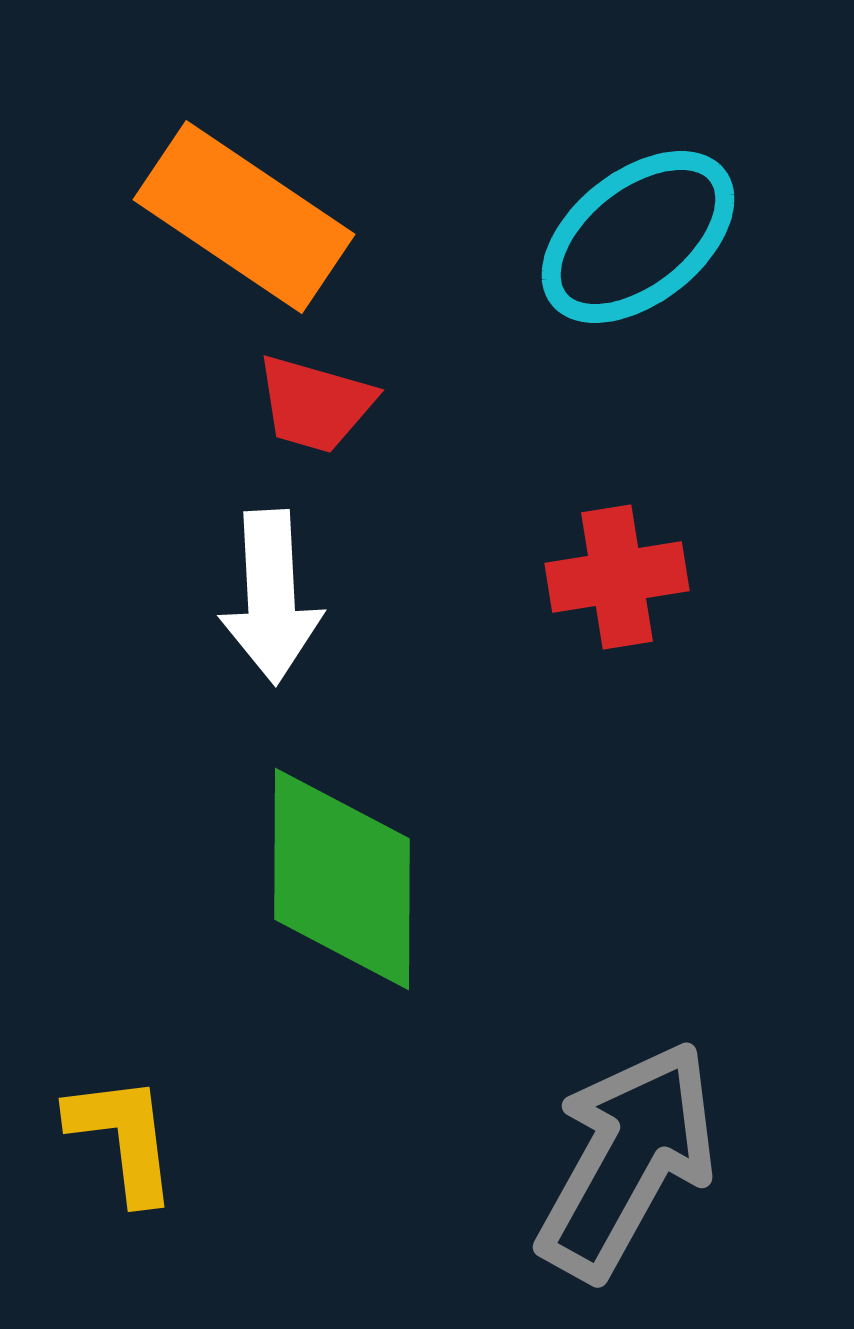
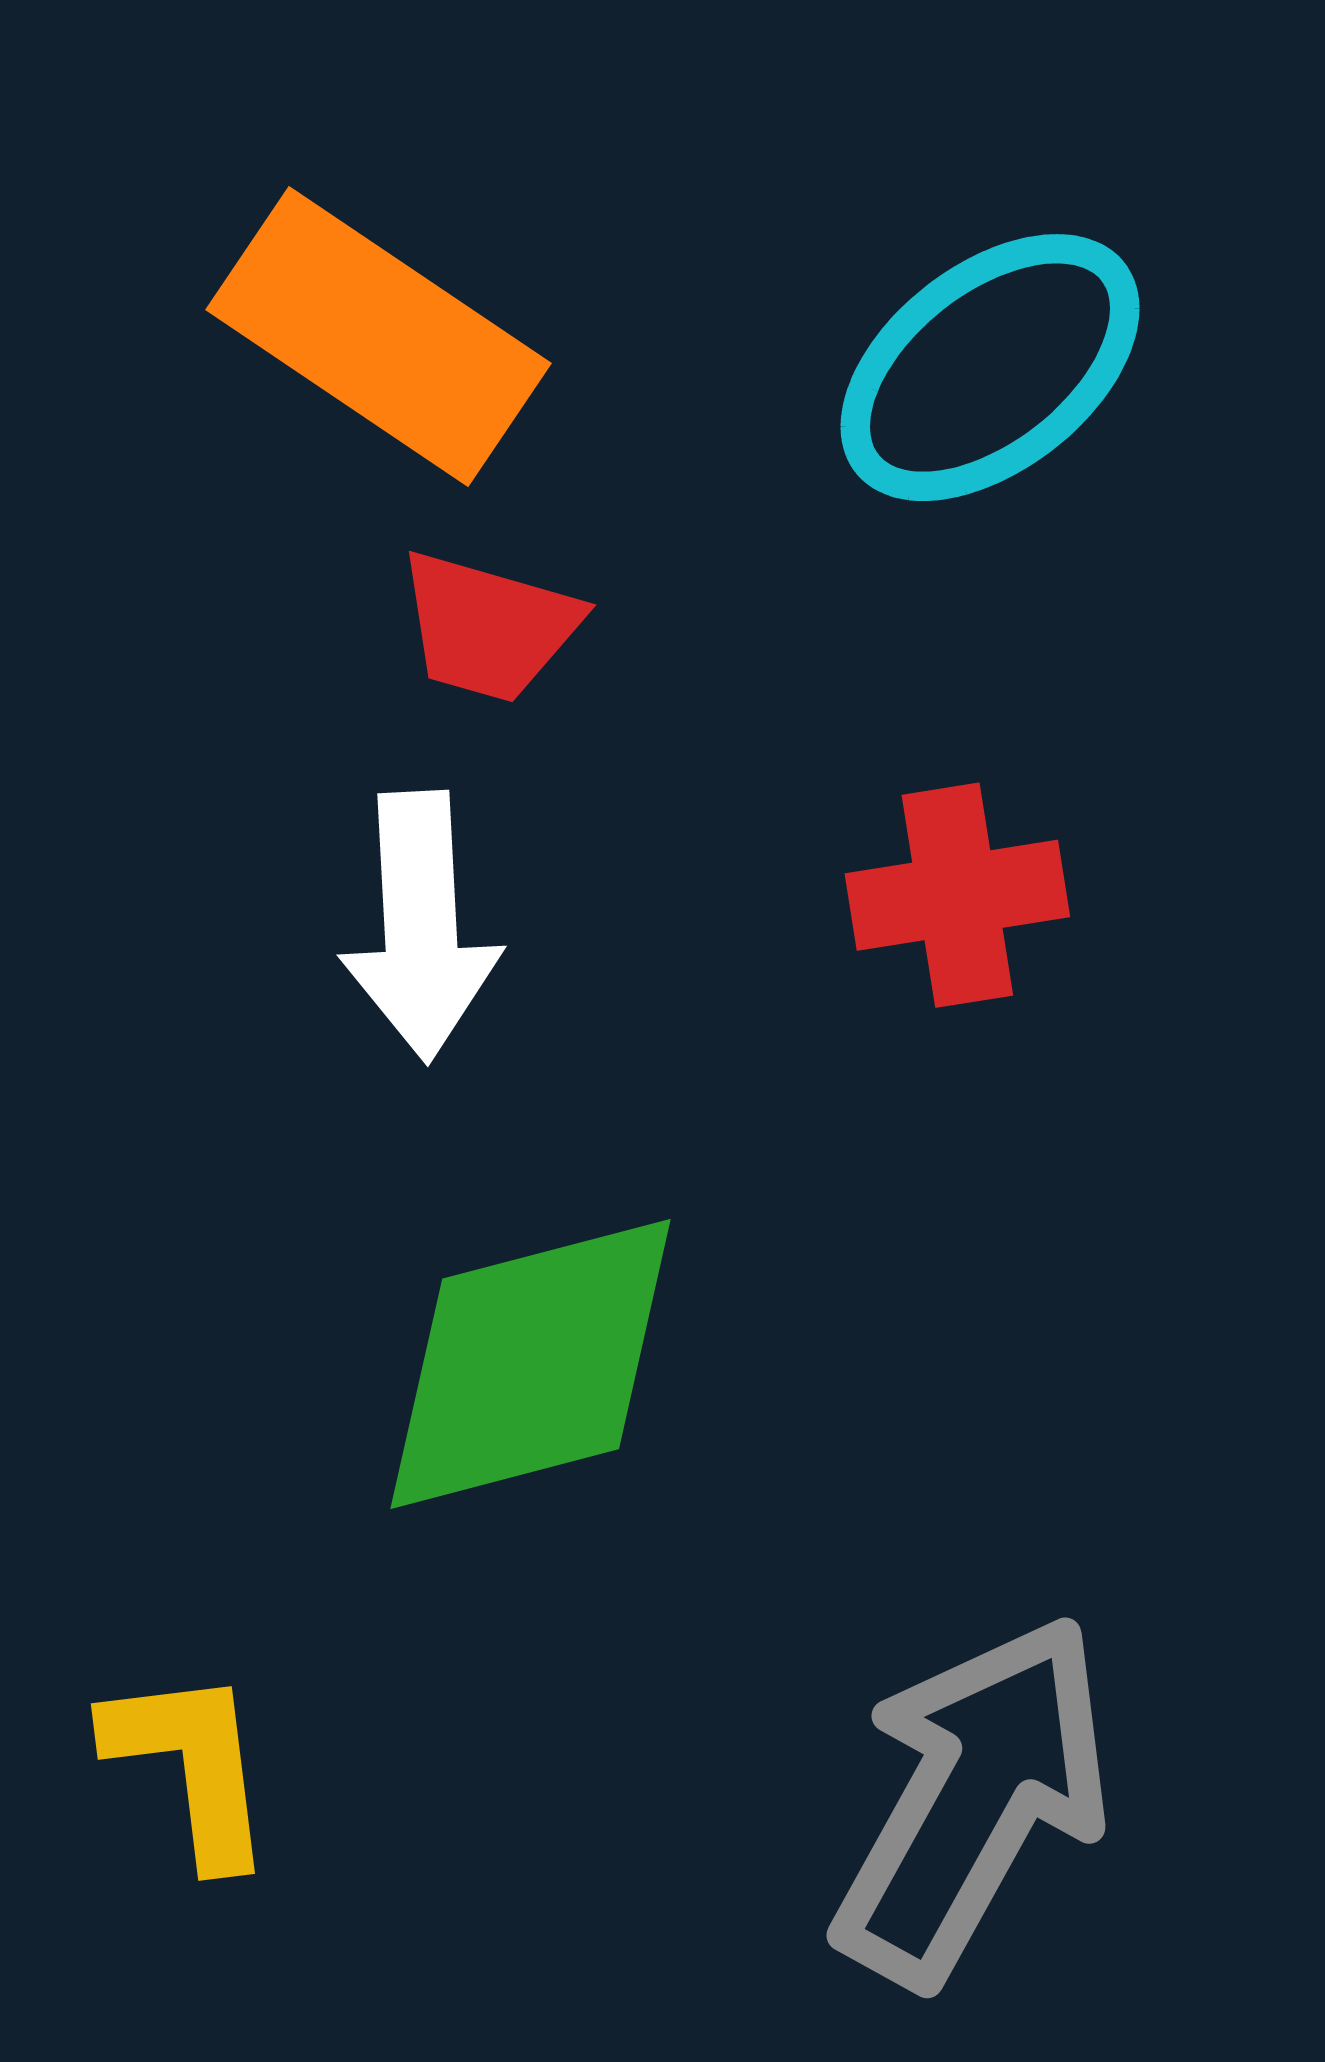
green diamond: (342, 879) -> (531, 1364), turned 75

